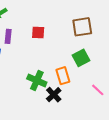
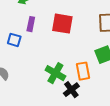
red square: (38, 33) -> (62, 24), size x1.5

